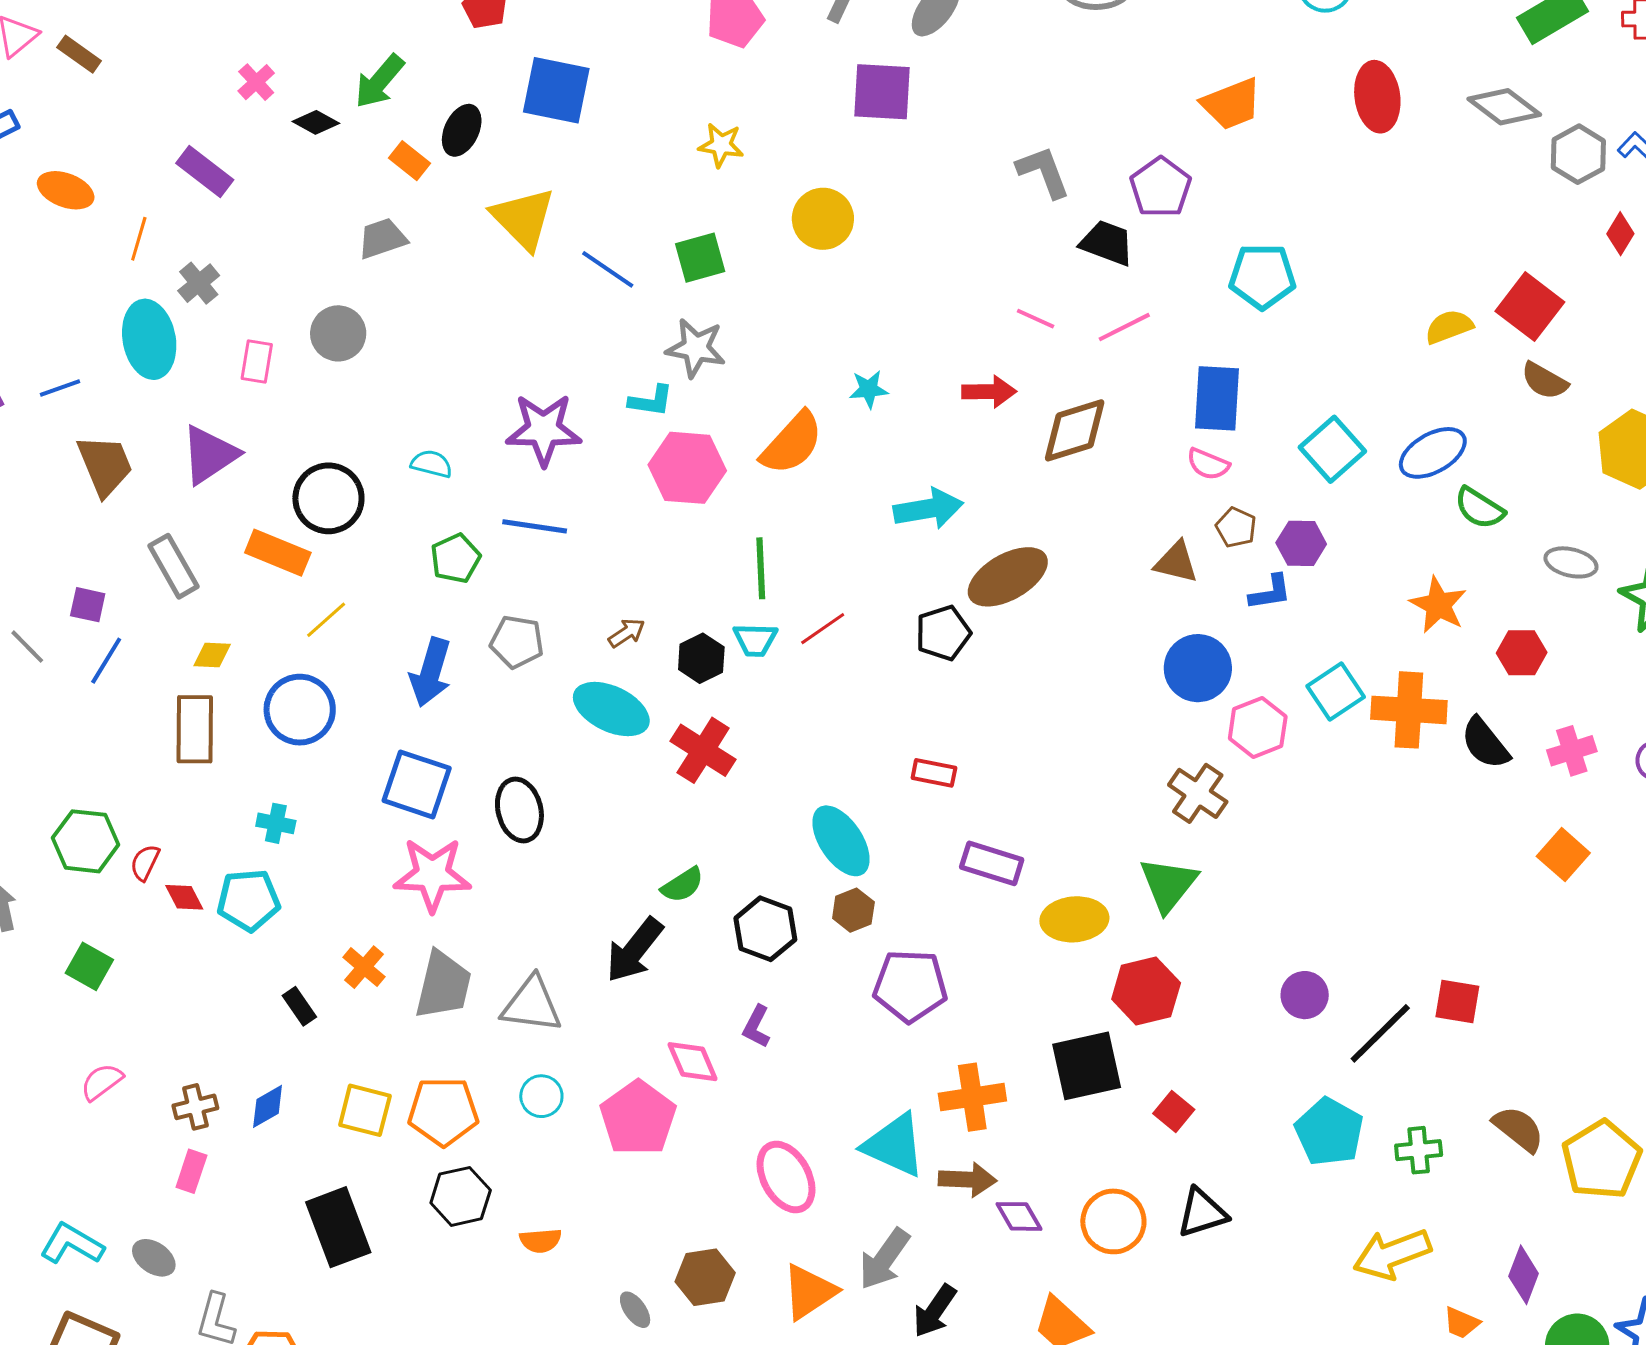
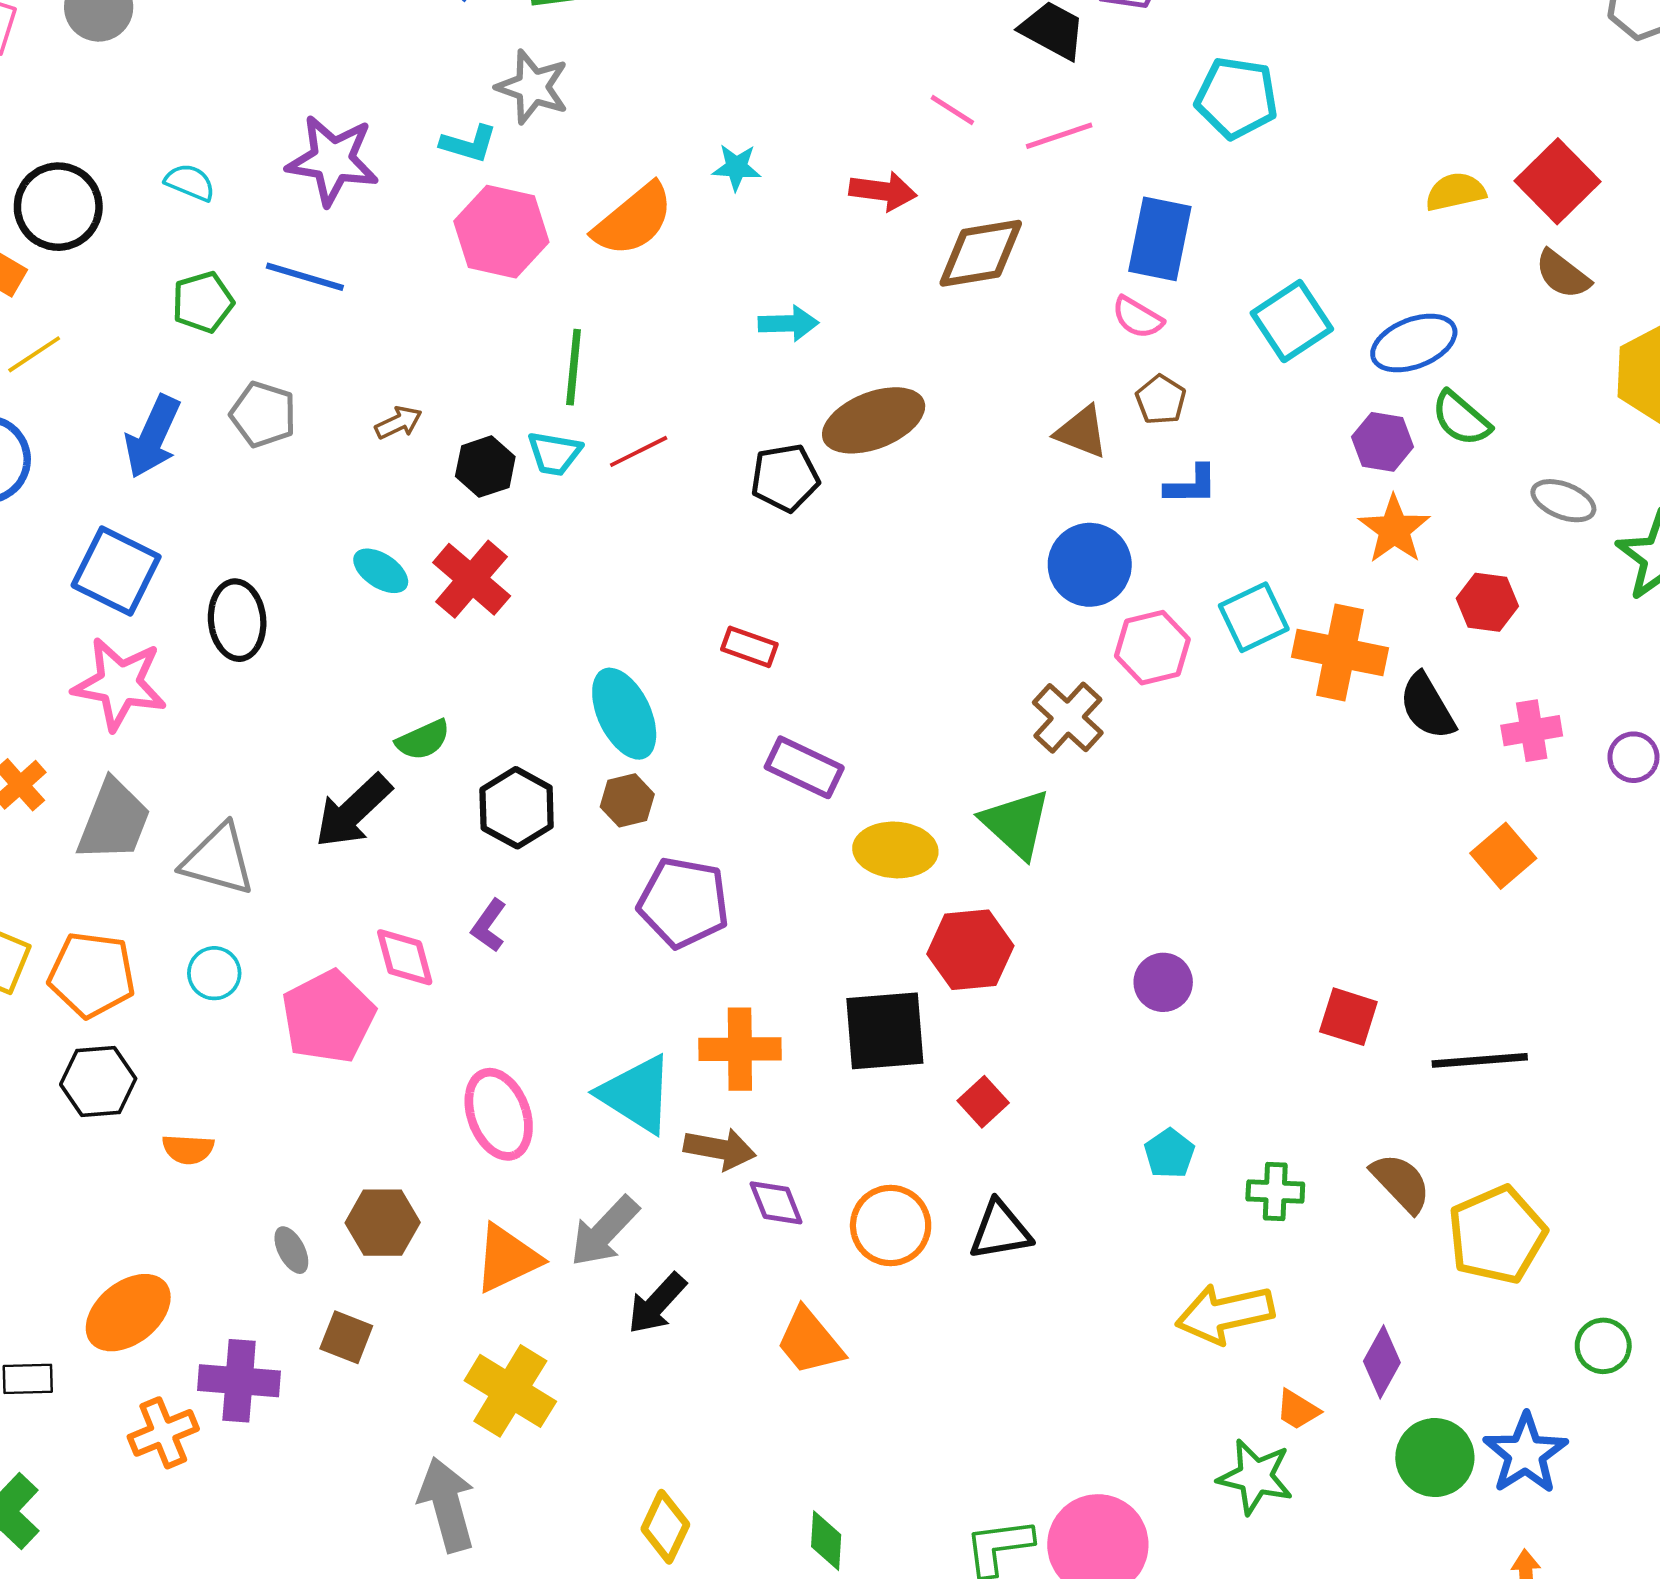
cyan arrow: (928, 509) -> (788, 323), size x0.7
purple hexagon: (1301, 543) -> (1383, 442), moved
cyan ellipse: (611, 709) -> (381, 571), moved, size x0.6
green triangle: (1168, 884) -> (1016, 824), turned -34
black line: (1380, 1033) -> (1480, 1060), moved, turned 32
cyan pentagon: (1329, 1132) -> (1169, 1153), size x0.6

